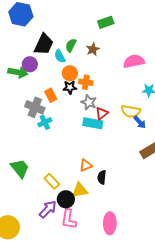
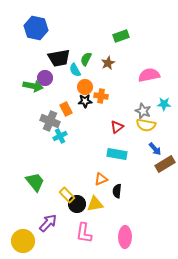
black trapezoid: (44, 44) -> (59, 58), turned 55
gray star: (89, 102) -> (143, 111), moved
blue arrow: (140, 122) -> (155, 149), moved
cyan rectangle: (93, 123) -> (117, 154), moved
black circle: (66, 199) -> (77, 204), moved
purple arrow: (48, 209) -> (48, 223), moved

